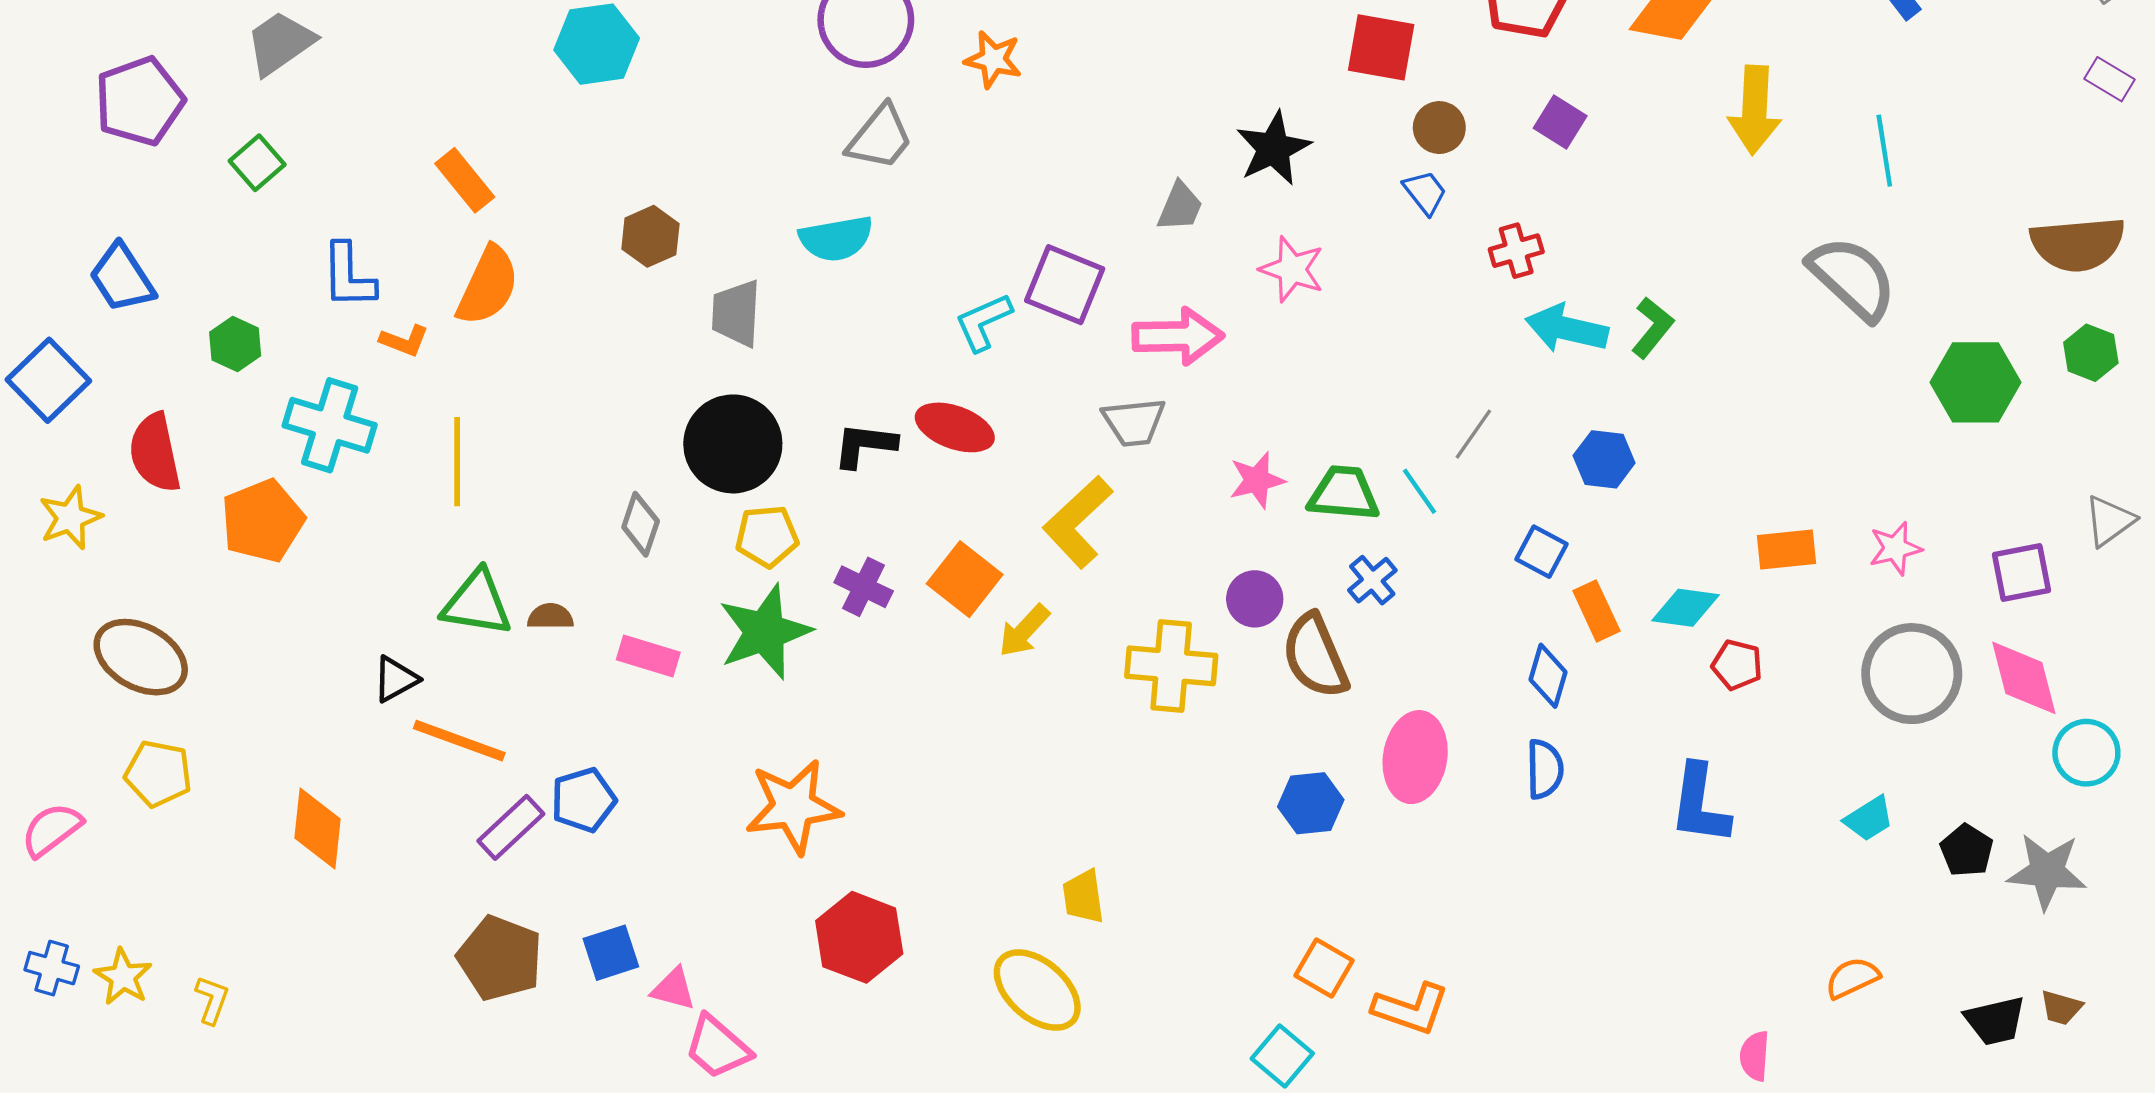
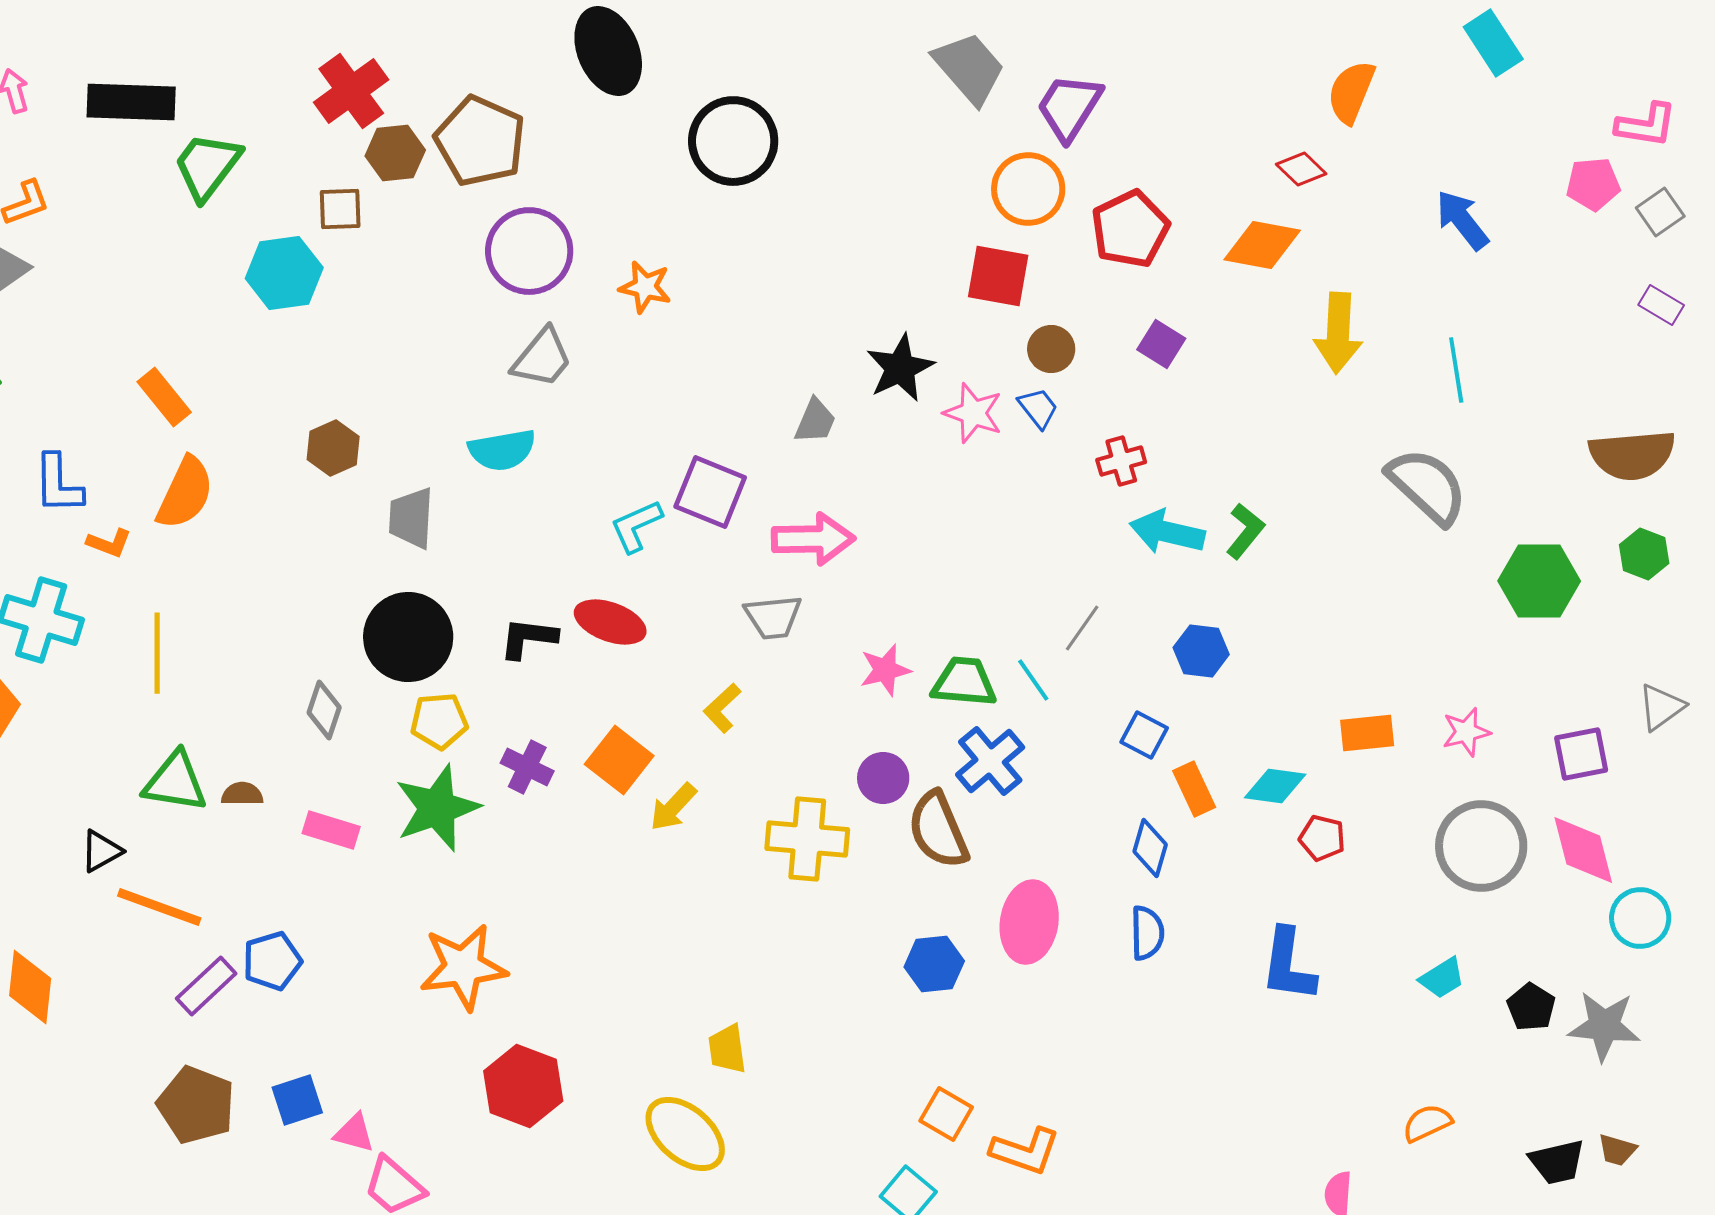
pink star: (1292, 269) -> (973, 413), moved
yellow L-shape: (1078, 522) -> (722, 708), size x0.6
blue cross: (1372, 580) -> (990, 761), size x1.5

